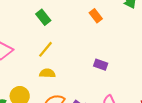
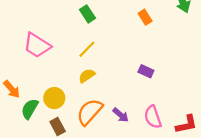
yellow semicircle: (47, 73) -> (87, 76), turned -42

